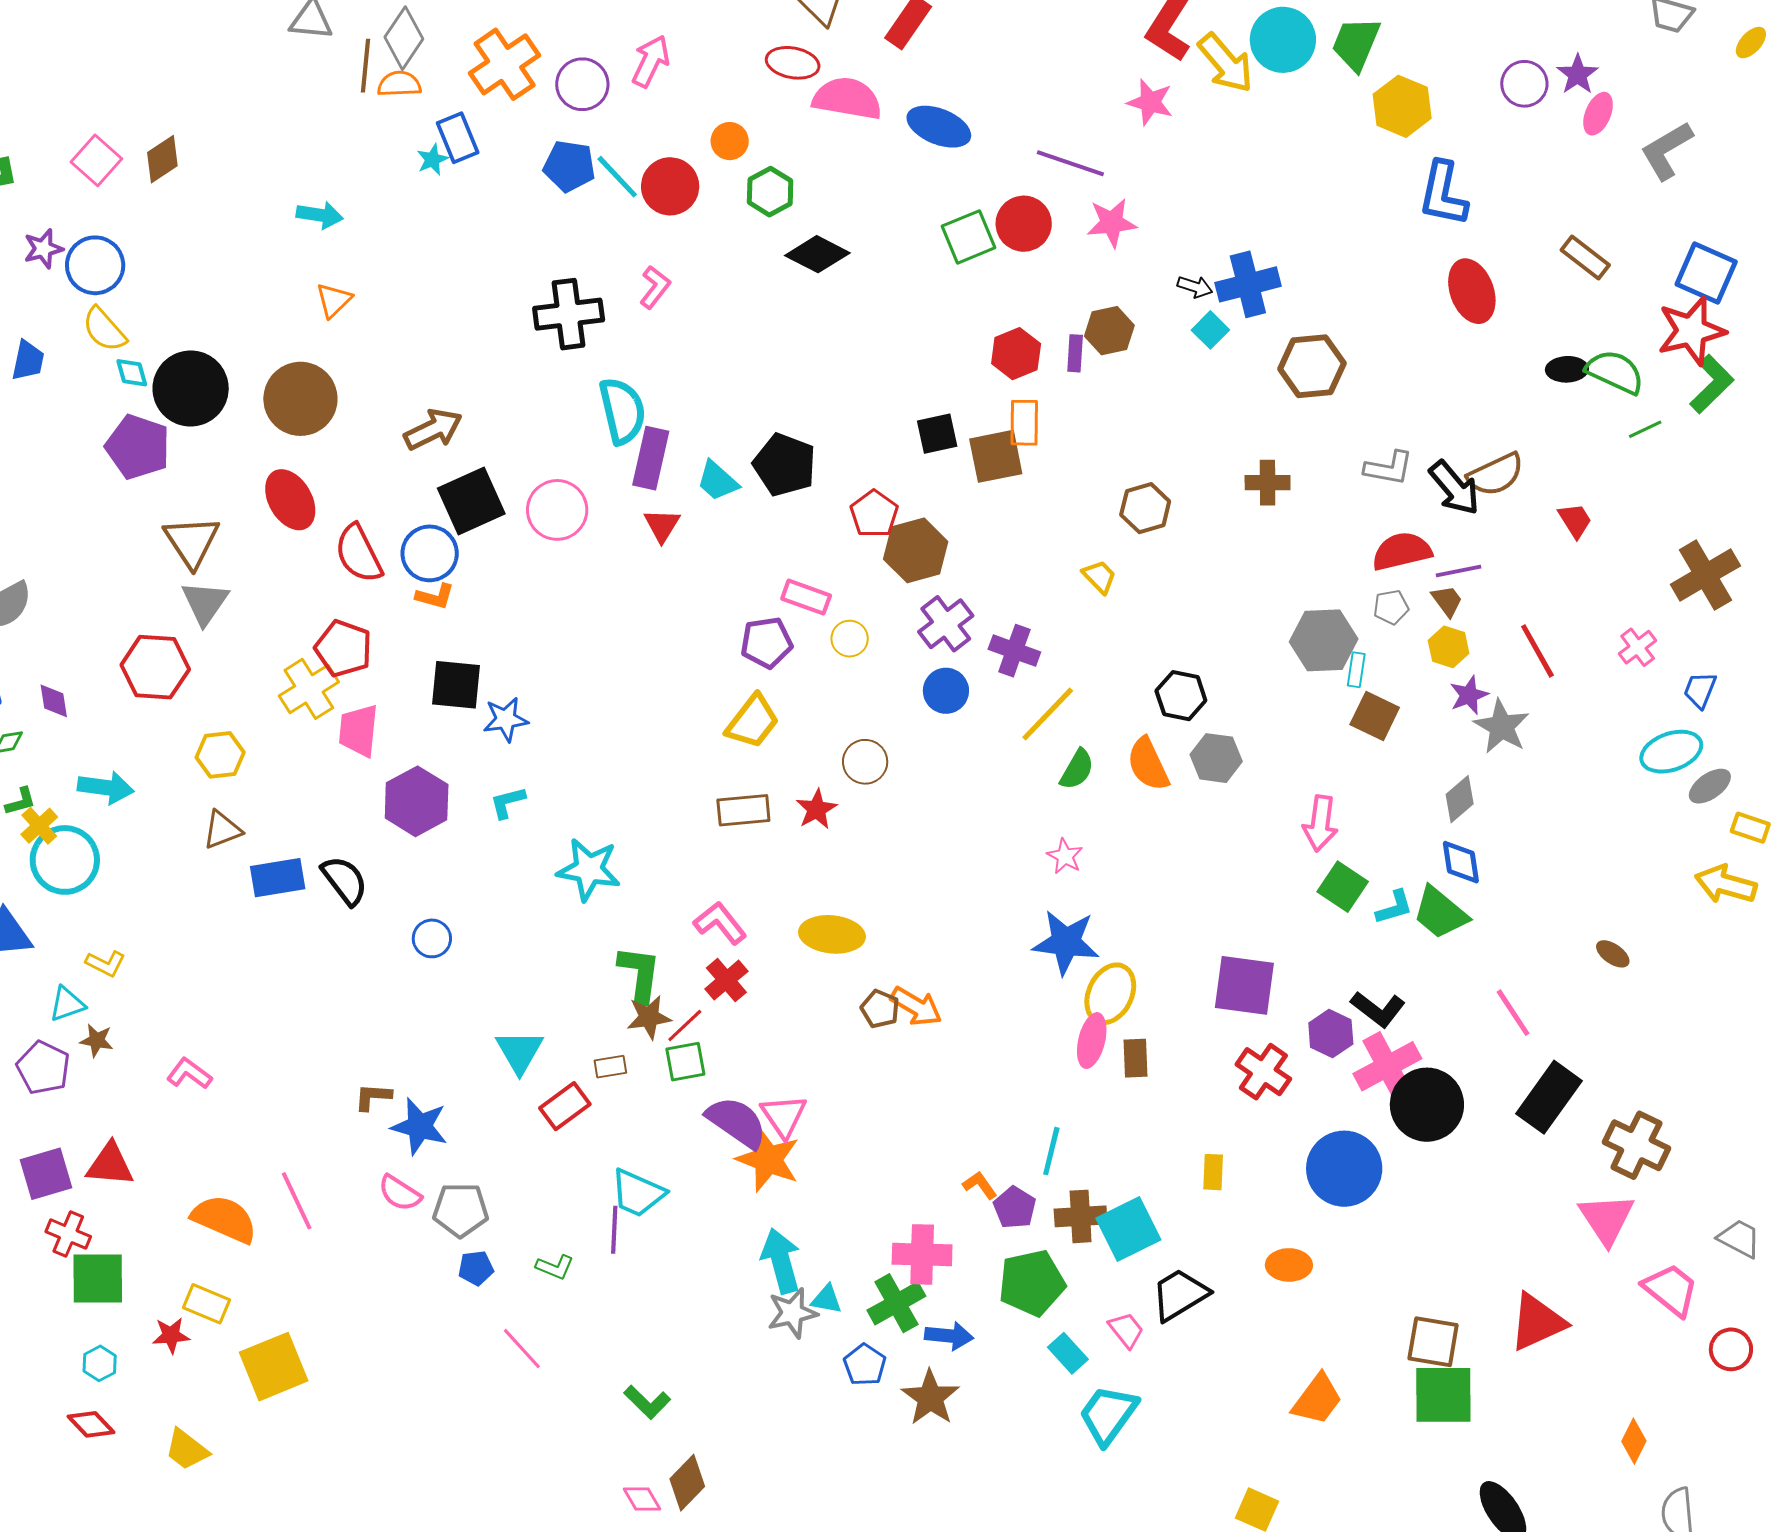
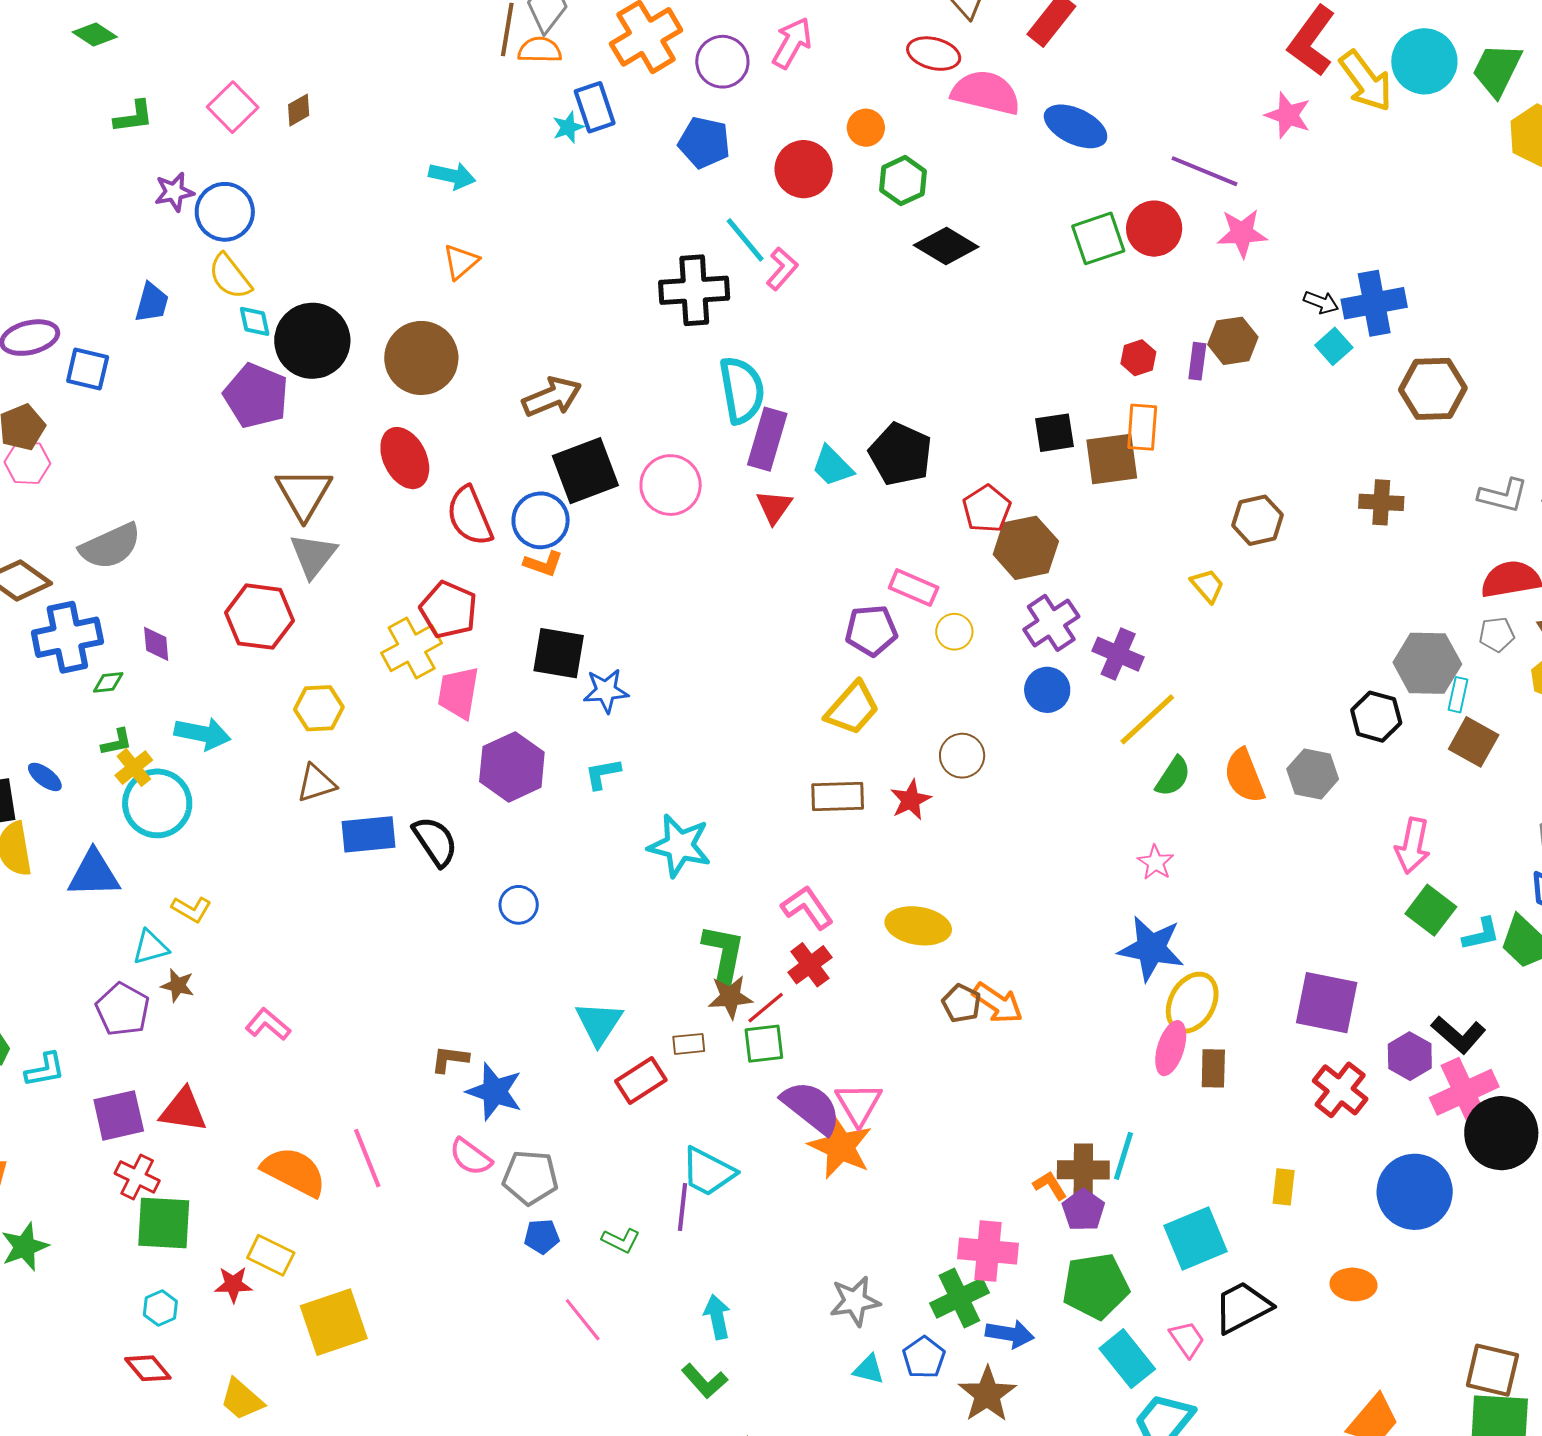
brown diamond: (162, 159) -> (299, 110), size x0.7
cyan line: (617, 177) -> (745, 240), moved
red hexagon: (1016, 354) -> (1138, 358), size x0.7
black hexagon: (1181, 696) -> (1376, 717), moved
brown cross: (1081, 1216) -> (1083, 1170), moved
cyan arrow: (781, 1261) -> (717, 1317), moved, size x0.7
cyan triangle: (827, 1299) -> (869, 1369), moved
cyan rectangle: (1068, 1353) -> (1127, 1359), size x1.4

